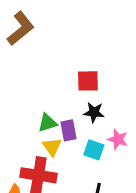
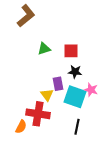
green triangle: (47, 123) -> (44, 49), moved
cyan square: (94, 150) -> (75, 97), size x1.6

